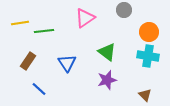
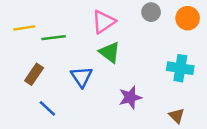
orange circle: (149, 32) -> (188, 18), moved
green triangle: (107, 52) -> (110, 52), moved

